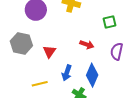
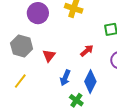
red arrow: (87, 45) -> (87, 51), turned -64
yellow line: (40, 84) -> (20, 81), moved, turned -42

